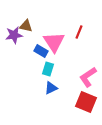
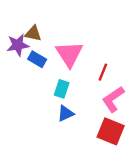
red line: (79, 32) -> (103, 72), moved
blue rectangle: (41, 51) -> (37, 59), moved

